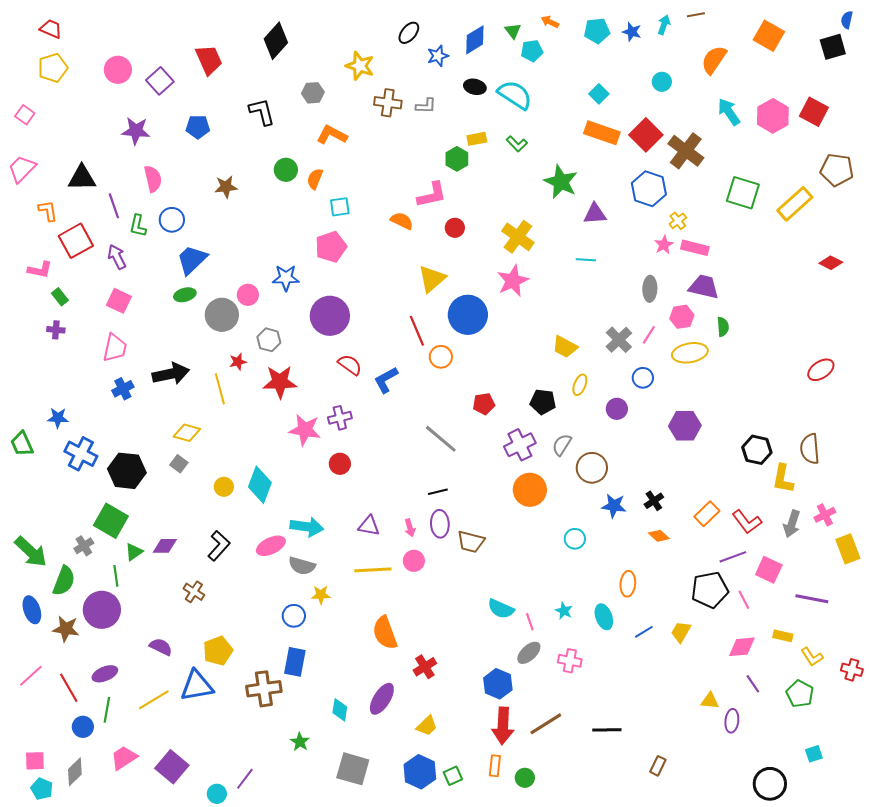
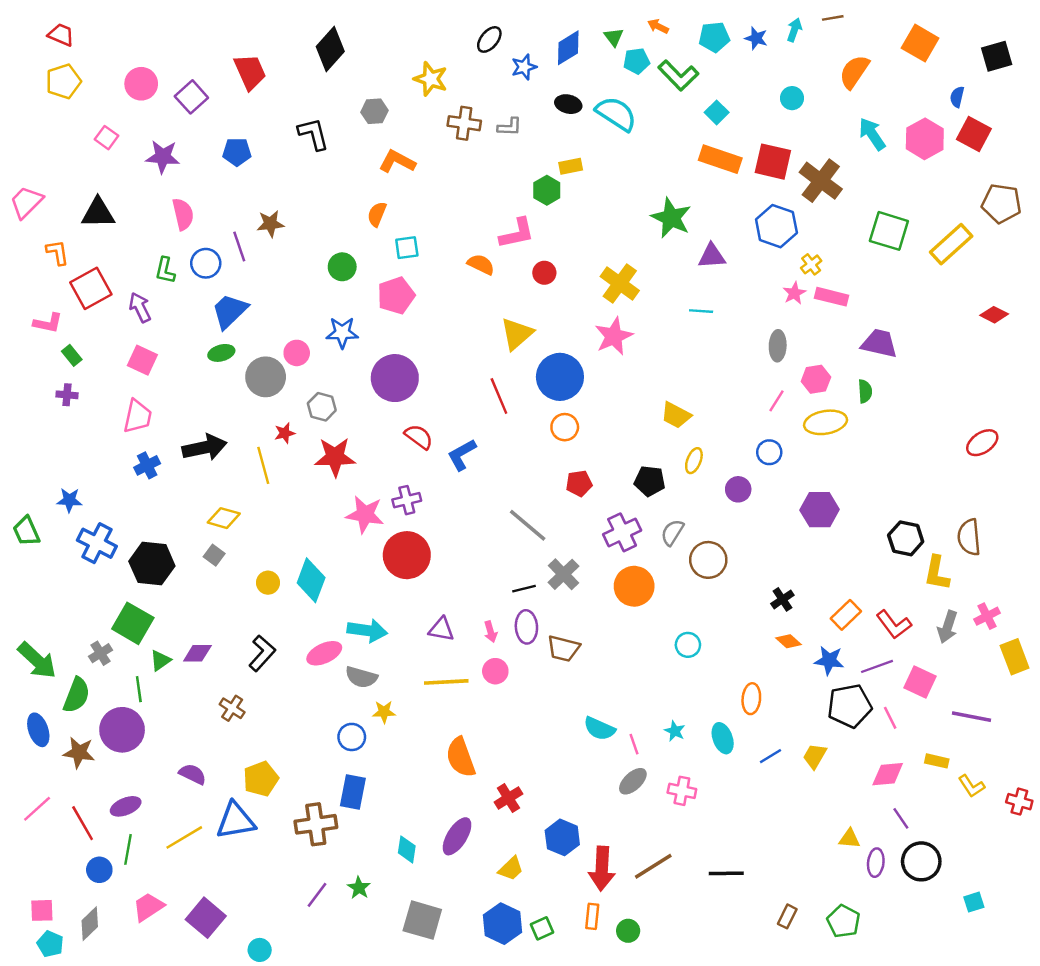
blue semicircle: (847, 20) -> (957, 97), moved
pink square: (25, 115) -> (106, 138), moved
red square: (646, 135) -> (773, 162), turned -32
green L-shape: (517, 144) -> (678, 75), moved, size x1.6
green circle: (286, 170) -> (342, 267), moved
purple line: (114, 206) -> (239, 246), moved
purple trapezoid: (704, 287) -> (879, 343), moved
gray cross: (619, 340) -> (564, 574), moved
orange circle: (441, 357) -> (565, 427), moved
red circle: (340, 464) -> (407, 555), size x1.8
blue star: (614, 506) -> (829, 660), moved
blue hexagon: (498, 684) -> (562, 837), moved
green pentagon: (800, 694) -> (843, 921), moved
purple line: (245, 779) -> (317, 895), moved
black circle: (770, 784) -> (921, 861), moved

